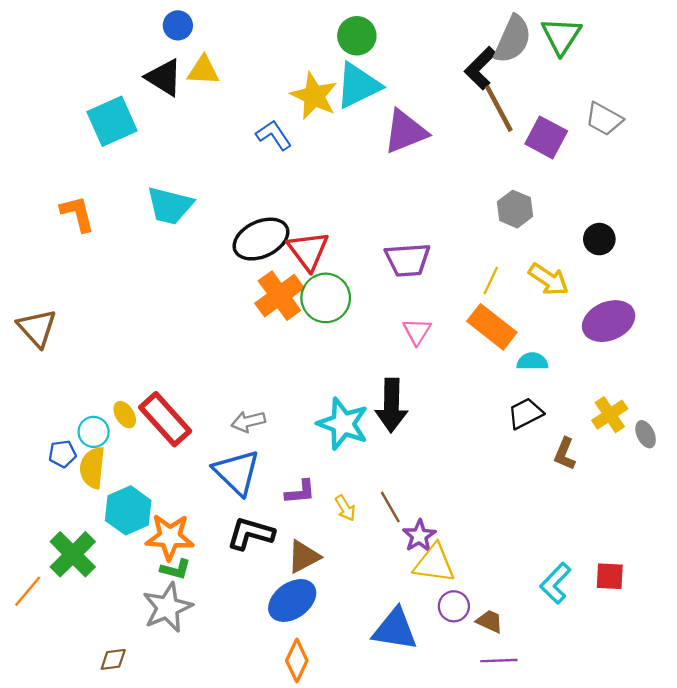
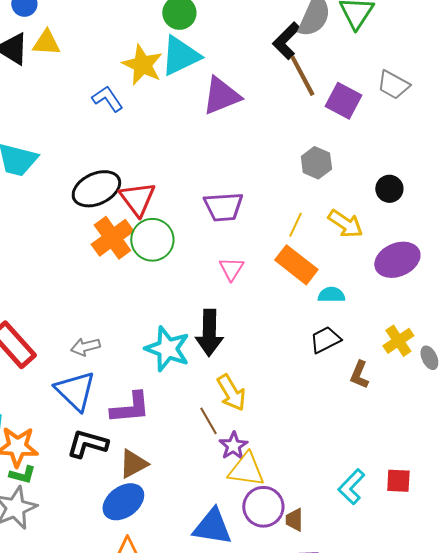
purple L-shape: (300, 492) -> (130, 408), size x1.5
yellow arrow: (345, 508) -> (231, 393), moved, size x1.6
purple circle: (454, 606) -> (263, 507), size x1.5
brown trapezoid: (490, 621) -> (294, 520), turned -115

